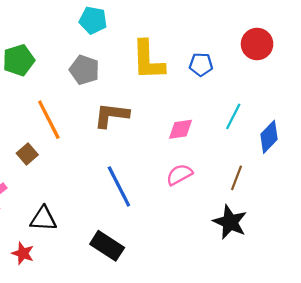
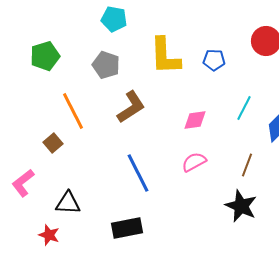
brown L-shape: (111, 115) -> (131, 107), turned 140
black rectangle: (107, 246) -> (127, 228), turned -44

